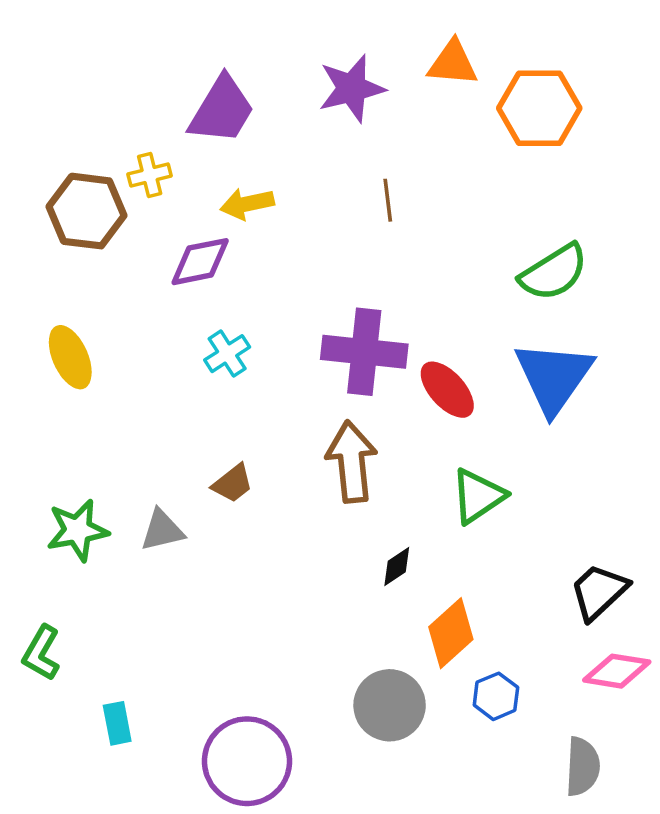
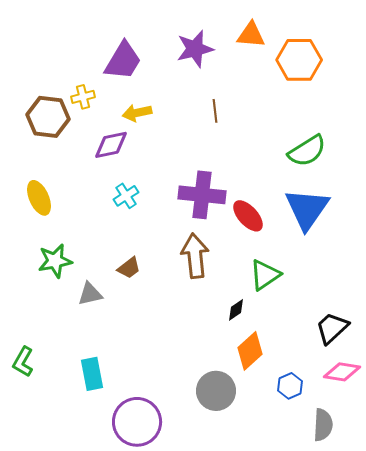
green star: (77, 530) -> (55, 261), moved
black diamond: (397, 566) -> (236, 310), moved
blue hexagon: (496, 696) -> (290, 386), moved
cyan rectangle: (117, 723) -> (92, 374), moved, size x1.4

